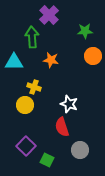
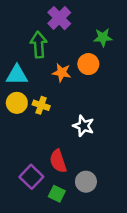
orange circle: (93, 56) -> (88, 64), moved
yellow circle: (25, 105) -> (17, 103), moved
red semicircle: (62, 127) -> (58, 161), moved
gray circle: (80, 150) -> (86, 182), moved

